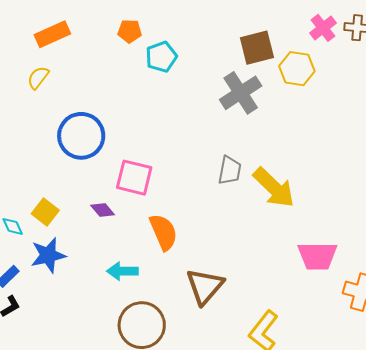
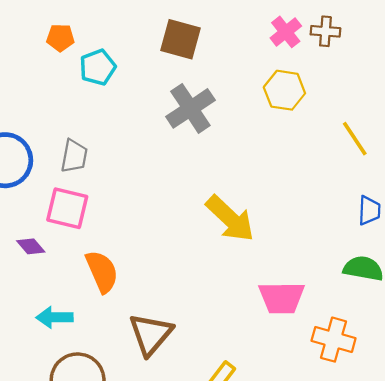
brown square: (257, 48) -> (180, 39), moved, turned 30
yellow hexagon: (297, 69) -> (284, 90), moved
gray trapezoid: (230, 170) -> (74, 156), moved

